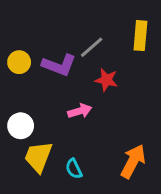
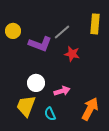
yellow circle: (19, 62) -> (13, 31), moved
pink arrow: (80, 111) -> (62, 91), moved
white circle: (21, 126) -> (36, 83), moved

